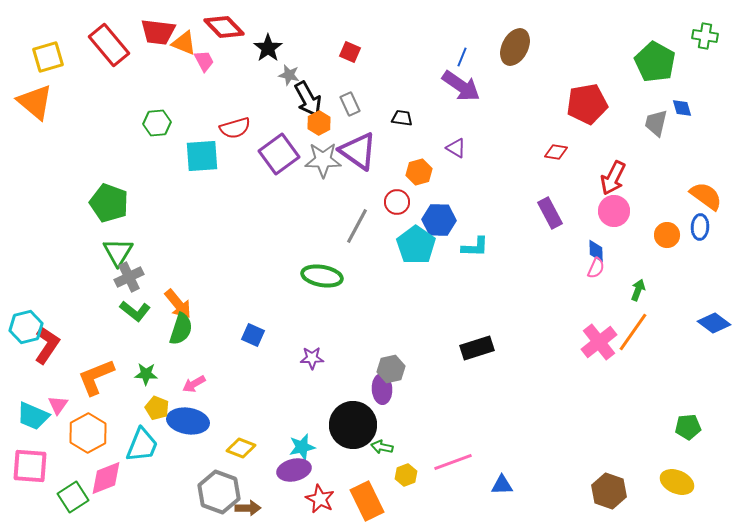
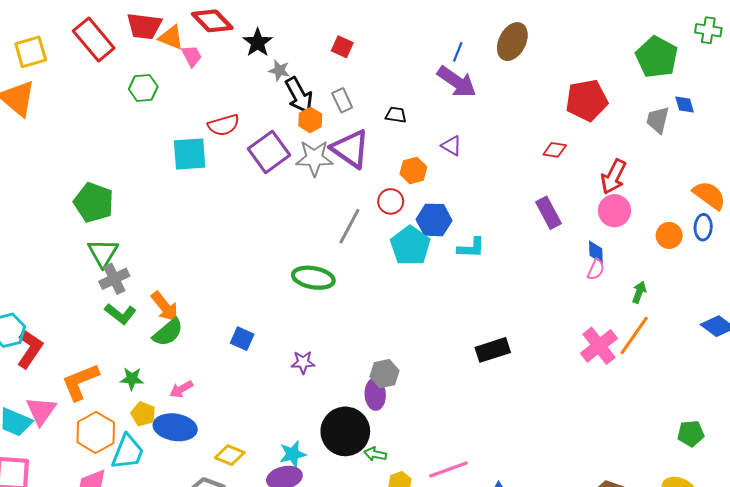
green hexagon: (157, 123) -> (143, 88), moved
green semicircle: (181, 329) -> (168, 332), turned 32
black rectangle: (477, 348) -> (493, 350), moved
pink triangle: (58, 405) -> (41, 411), size x1.5
orange hexagon: (88, 433) -> (96, 432), moved

